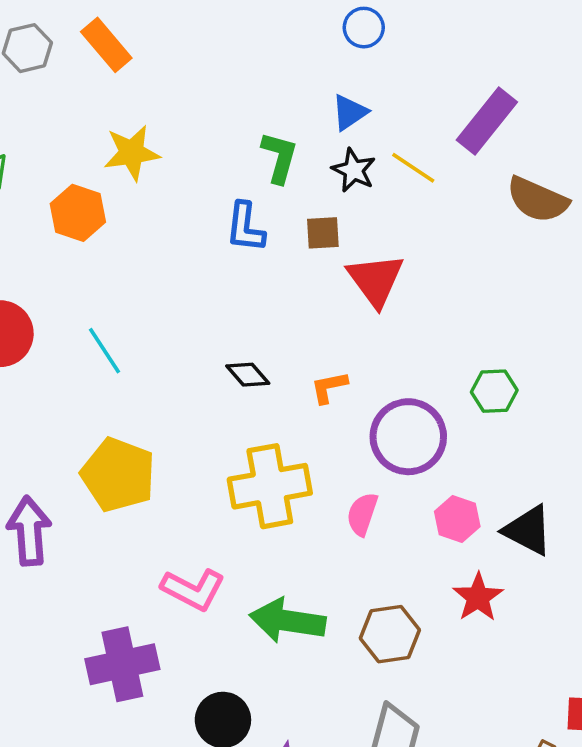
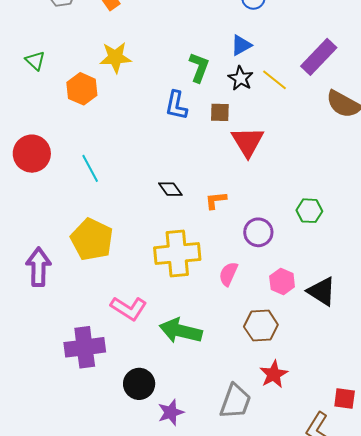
purple circle: (408, 437) -> (258, 232), size x0.7
red star: (478, 597) -> (274, 374), moved
brown hexagon: (390, 634) -> (261, 326), moved

